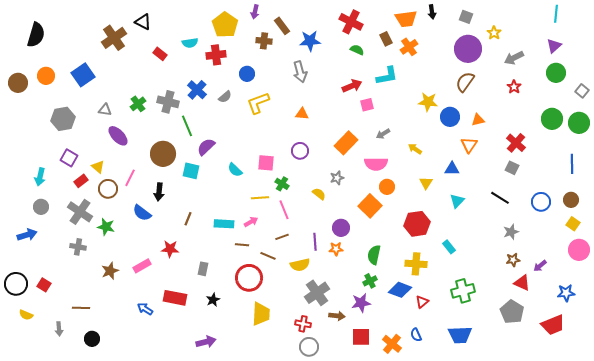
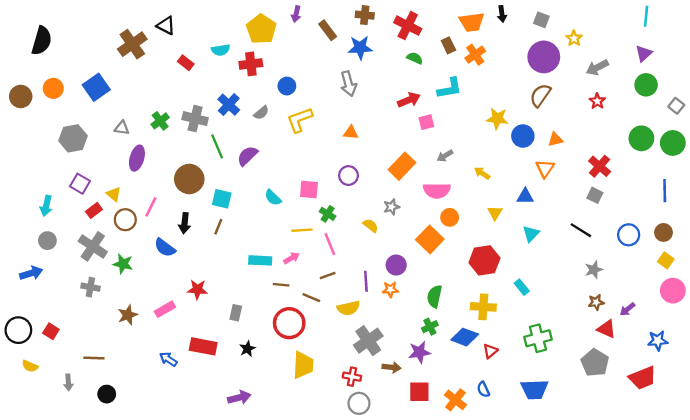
brown cross: (264, 41) -> (365, 15), moved
purple ellipse: (118, 136) -> (137, 158), turned 60
purple semicircle: (206, 147) -> (247, 156), moved
brown line: (188, 219) -> (218, 227), moved

